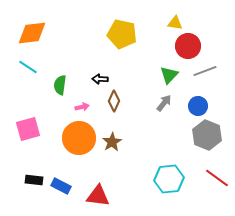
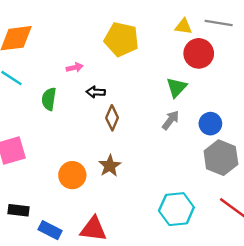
gray line: (205, 71) -> (219, 23), moved, turned 30
pink arrow: (82, 107) -> (75, 67), moved
orange circle: (79, 138) -> (72, 175), moved, size x0.7
blue rectangle: (61, 186) -> (50, 230), moved

